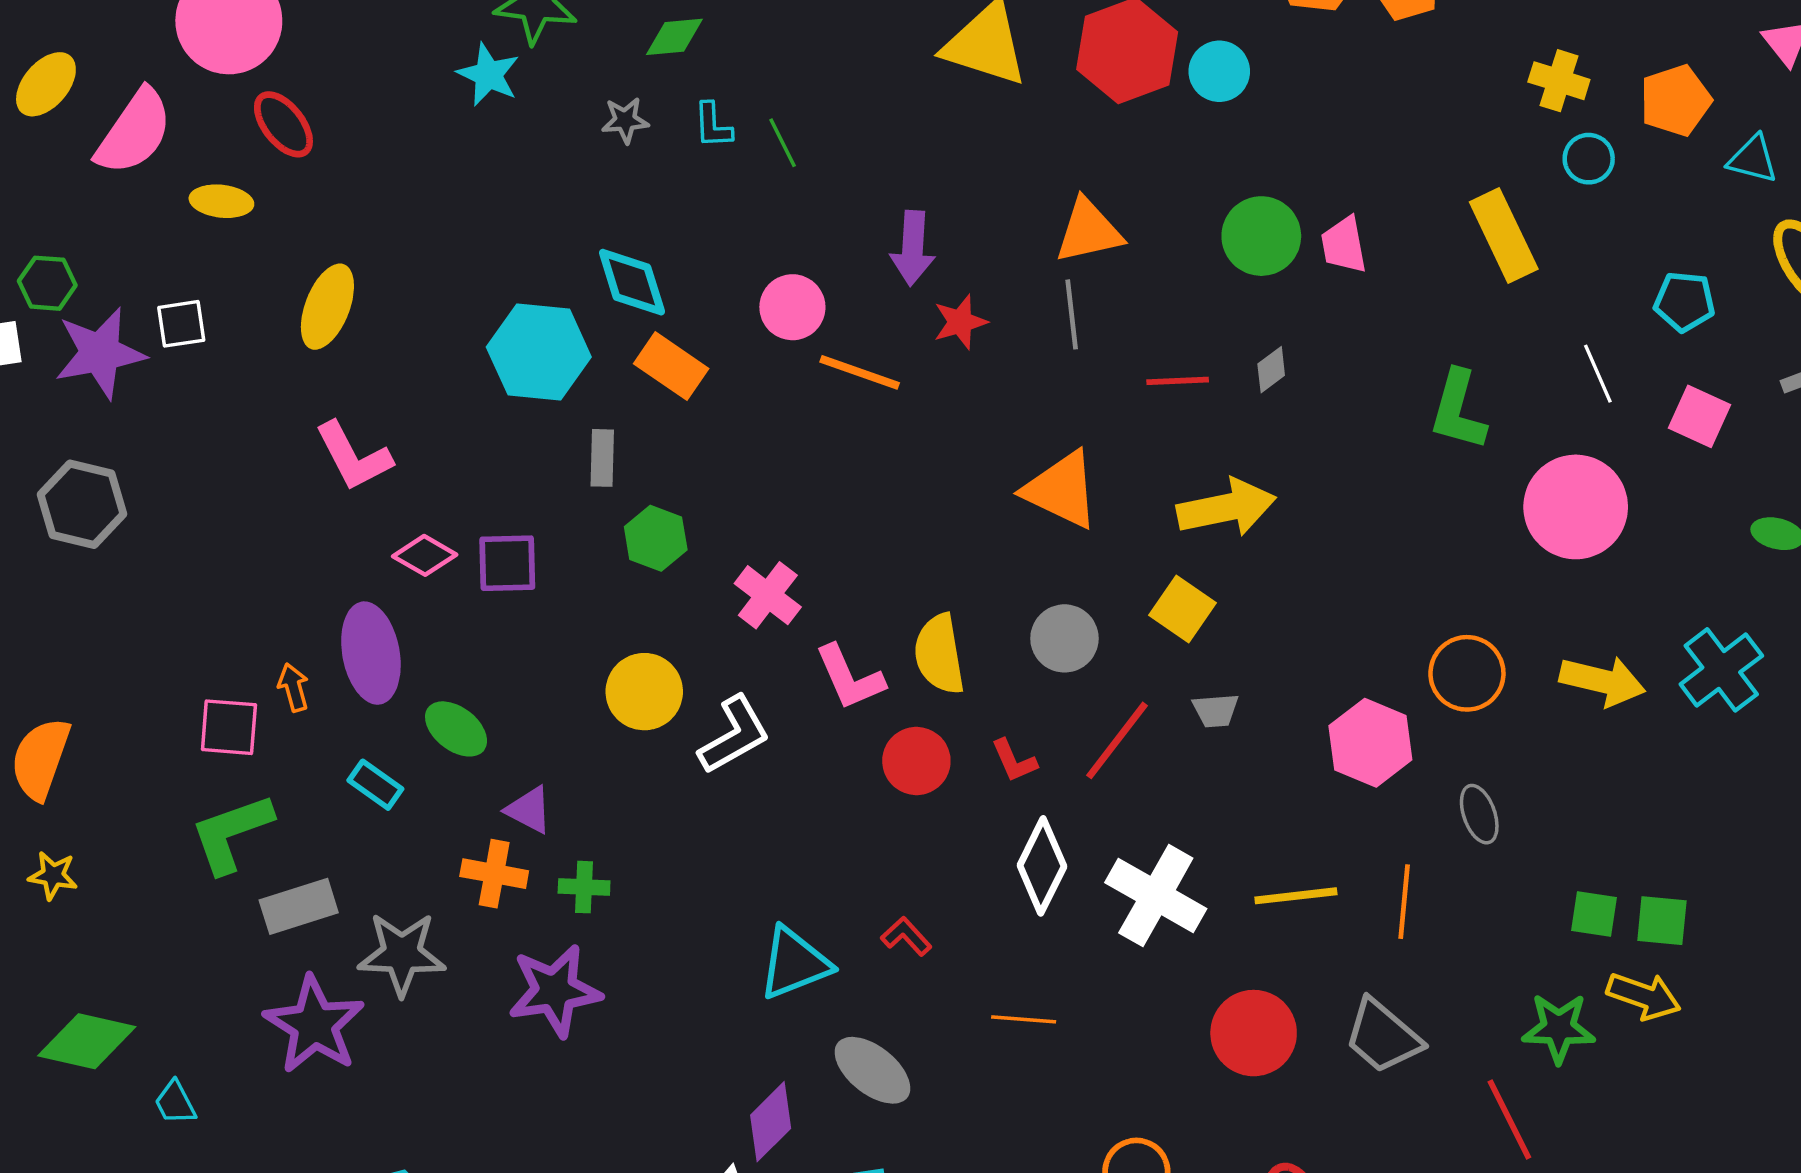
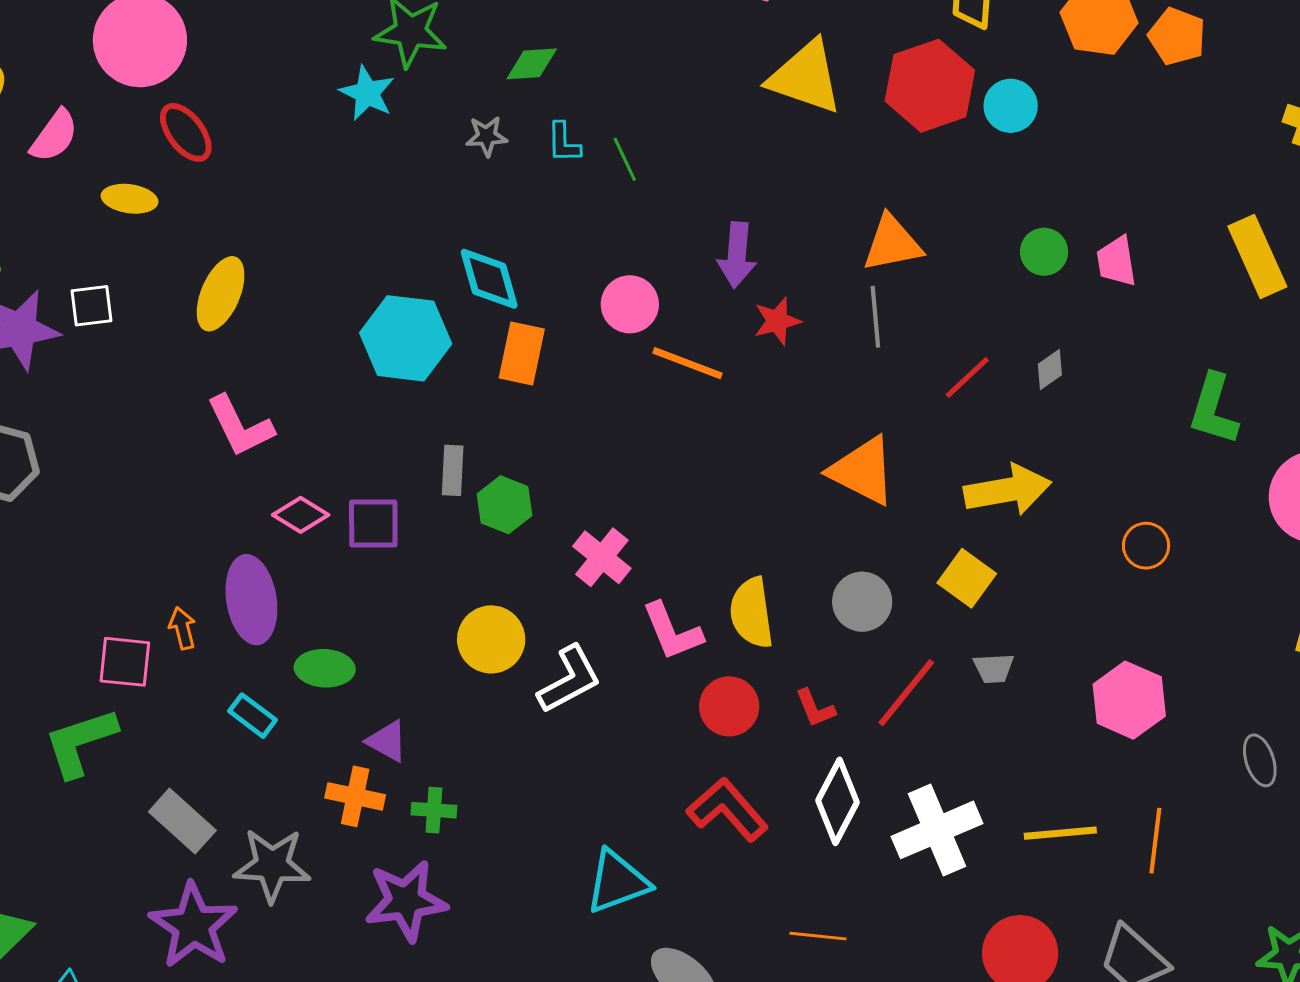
pink semicircle: (134, 132) -> (54, 136), size x0.7
green circle: (1261, 236) -> (1044, 252), size x0.7
orange rectangle: (671, 366) -> (522, 353), turned 66
red line: (1178, 381) -> (967, 377), turned -42
gray rectangle: (602, 458) -> (453, 470), moved
orange circle: (1467, 673) -> (1146, 546), moved, size x0.7
green ellipse: (456, 729) -> (325, 668), turned -36
gray ellipse: (1479, 814) -> (1260, 760), moved
green L-shape: (231, 833) -> (80, 742), moved
white cross: (1156, 896) -> (937, 830), turned 36
gray rectangle: (299, 906) -> (182, 821), turned 58
red L-shape: (906, 936) -> (727, 810), moved, size x1.8

